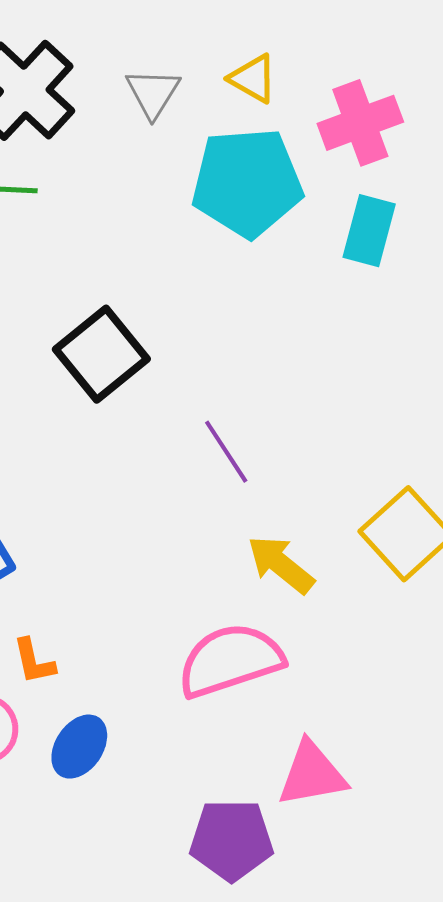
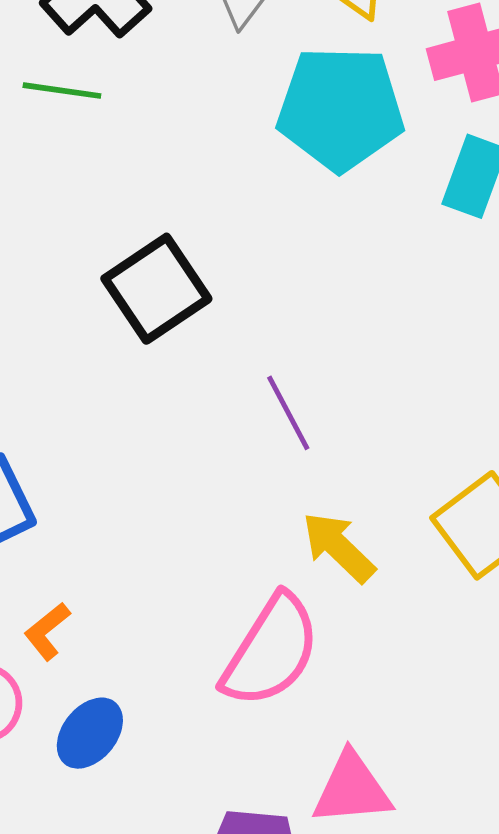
pink semicircle: (230, 660) -> (271, 651), turned 135
orange L-shape: (34, 661) -> (47, 631), turned 58

